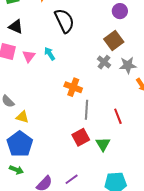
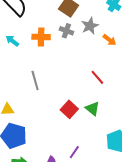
orange cross: (73, 87) -> (41, 37), moved
gray line: (87, 110) -> (35, 81), moved

